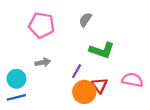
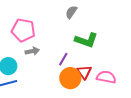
pink pentagon: (42, 25) -> (23, 30), moved
pink semicircle: (132, 80) -> (106, 77), moved

